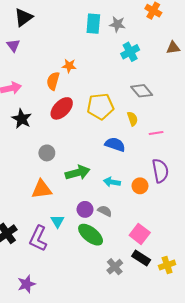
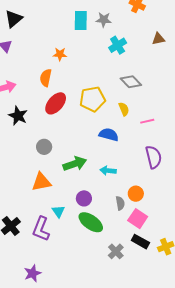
orange star: (69, 66) -> (60, 54), moved
orange circle: (140, 186) -> (136, 194), moved
gray semicircle: (105, 211) -> (120, 203), moved, turned 56

